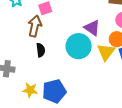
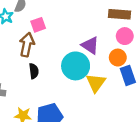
yellow triangle: (106, 52) -> (96, 83), moved

